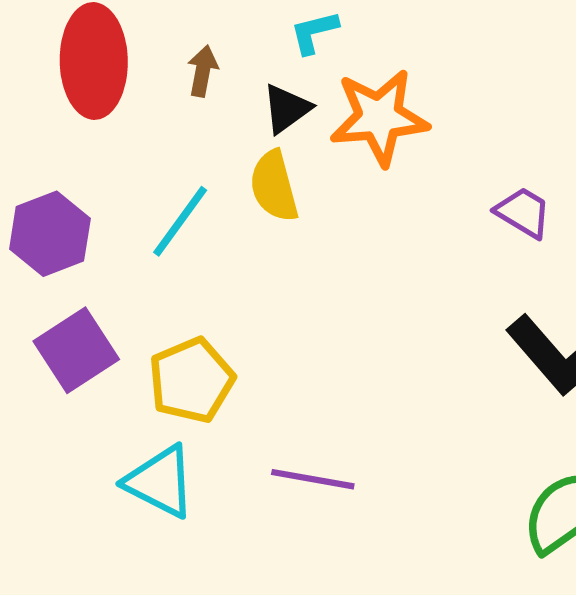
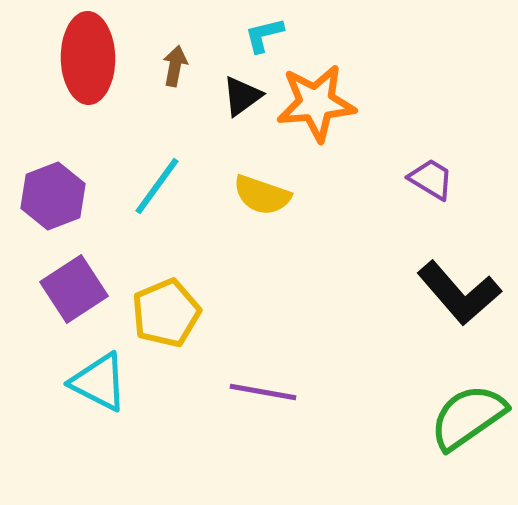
yellow semicircle: (274, 186) -> (262, 195), moved, turned -56
cyan triangle: (160, 482) -> (99, 382), moved

